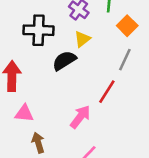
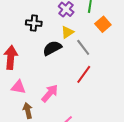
black cross: (39, 30) -> (34, 23), size x0.7
gray line: (125, 60) -> (83, 47), moved, turned -66
pink arrow: (80, 117) -> (50, 93), moved

